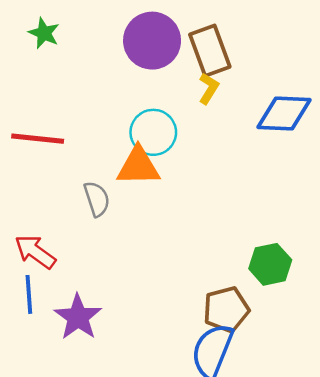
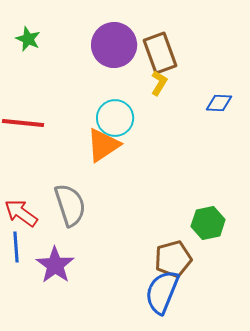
blue diamond: (284, 113) -> (219, 103), size x0.6
orange triangle: (138, 166) -> (103, 145), turned -33
gray semicircle: (97, 199) -> (70, 205), moved, size x1.5

